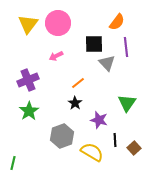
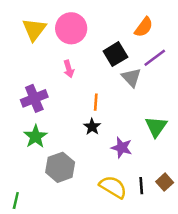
black square: (94, 44) -> (115, 54), turned -30
purple line: (126, 47) -> (155, 58), turned 60
pink arrow: (56, 56) -> (69, 69), turned -80
orange line: (78, 83) -> (96, 102), turned -48
gray hexagon: (62, 136) -> (60, 167), moved
black line: (115, 140) -> (141, 186), moved

